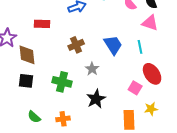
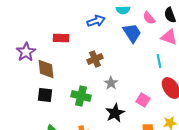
blue trapezoid: (113, 45) -> (132, 33), moved
pink square: (135, 88) -> (143, 100), moved

